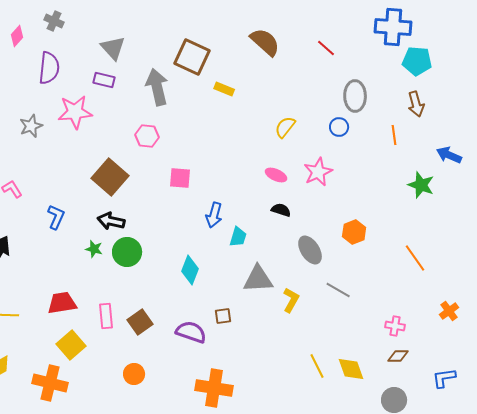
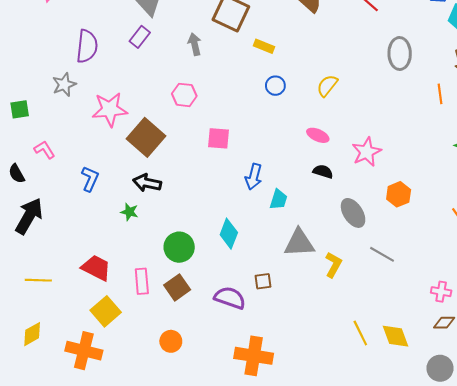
purple semicircle: (49, 68) -> (87, 46), moved
purple rectangle: (104, 80) -> (140, 37), turned -65
gray arrow: (157, 87) -> (195, 44), size x0.6
pink star: (75, 112) -> (110, 109), moved
blue circle: (339, 127) -> (275, 86), moved
pink star: (318, 172) -> (366, 152), moved
green circle: (127, 252) -> (179, 247), moved
red trapezoid: (62, 303) -> (96, 268), turned 36

